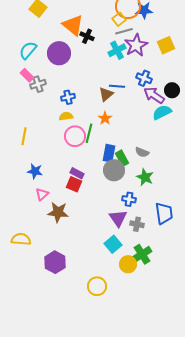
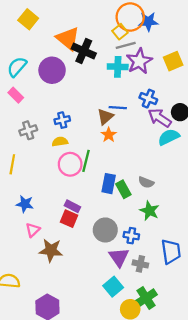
black cross: (87, 36) -> (84, 51), size x1.5
cyan cross: (117, 50) -> (118, 67), turned 30
gray cross: (38, 84) -> (28, 130), moved
orange star: (105, 118) -> (109, 135), moved
gray circle: (114, 170) -> (105, 230), moved

